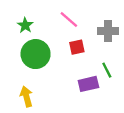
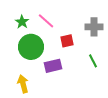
pink line: (69, 20) -> (46, 21), moved
purple rectangle: (88, 84) -> (53, 66), moved

